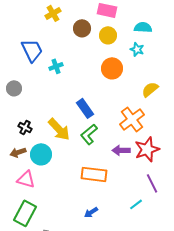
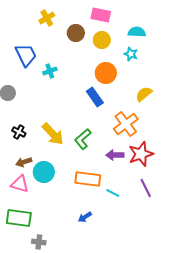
blue rectangle: (85, 108) -> (95, 97), moved
brown arrow: (18, 152) -> (24, 162), moved
cyan circle: (41, 154) -> (44, 172), moved
cyan line: (136, 204) -> (113, 193), moved, turned 64
green rectangle: (25, 213) -> (19, 218), turned 70

